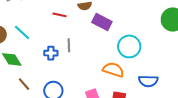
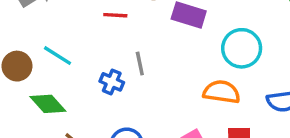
blue cross: (51, 53) -> (112, 82), turned 32

